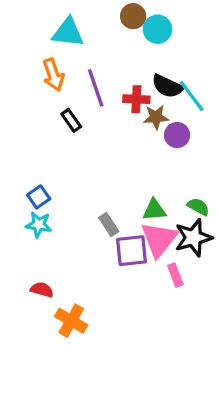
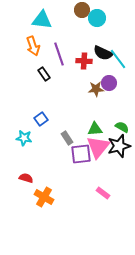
brown star: (156, 117) -> (96, 89), moved
blue square: (39, 197) -> (41, 119), moved
pink rectangle: (175, 275) -> (103, 193), moved, turned -32

